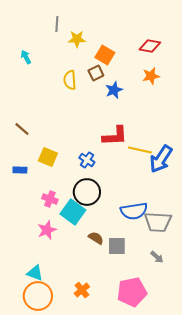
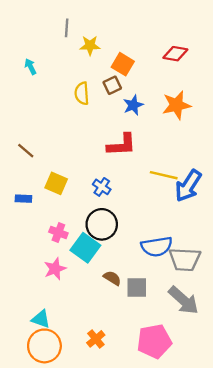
orange star: (151, 76) -> (177, 105), moved, size x1.4
red L-shape: (115, 136) -> (122, 145), moved
gray arrow: (157, 257) -> (184, 300), size x2.0

